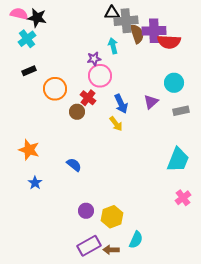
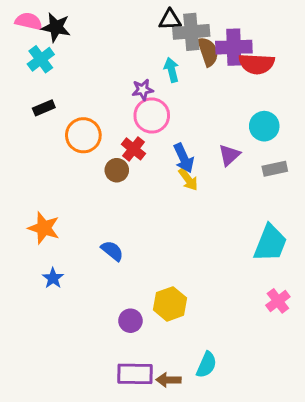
yellow arrow: (116, 124) -> (188, 179), moved
yellow hexagon: (112, 217) -> (170, 304), moved
purple rectangle: (89, 246) -> (135, 374), turned 30

